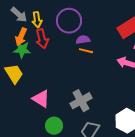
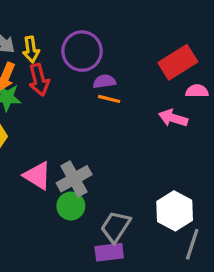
gray cross: (81, 101) -> (74, 179), moved
green circle: (54, 126) -> (71, 206), moved

